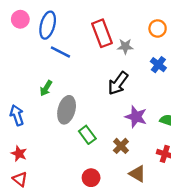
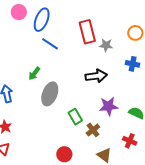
blue cross: (158, 65) -> (133, 64), turned -32
black arrow: (118, 83) -> (96, 76), turned -140
purple star: (136, 117) -> (109, 106), turned -30
green rectangle: (87, 135) -> (75, 117), moved

